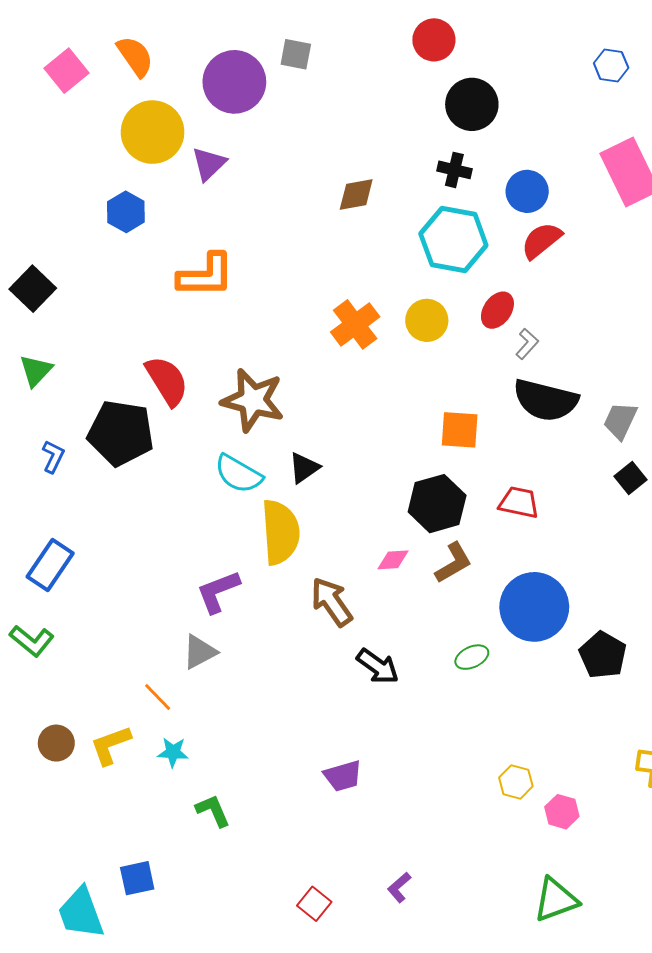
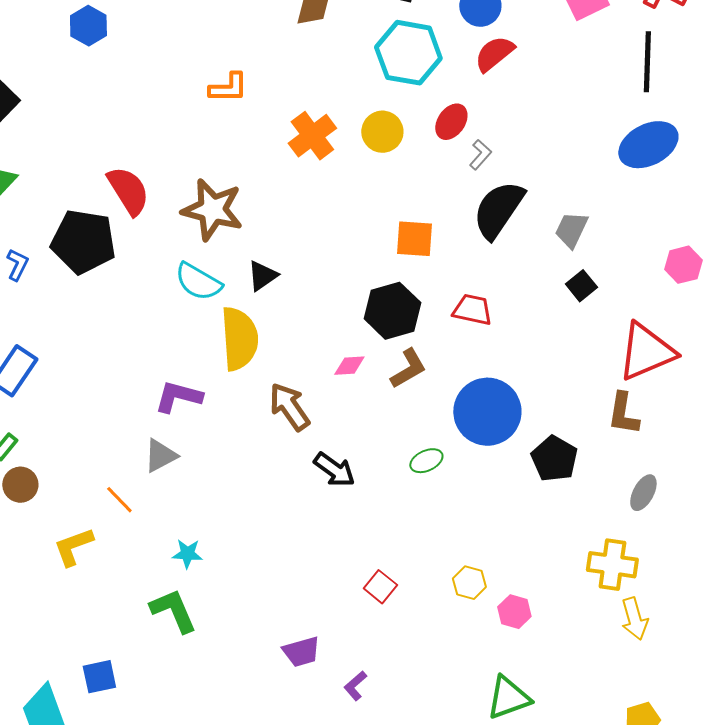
orange L-shape: (206, 275) -> (228, 88), moved, size x0.7
black semicircle: (546, 400) -> (498, 210), turned 110
purple L-shape: (218, 592) -> (178, 397), turned 36
brown circle: (56, 743) -> (20, 485), moved
cyan star: (173, 752) -> (187, 554), moved
purple trapezoid: (343, 776) -> (301, 652), moved
green L-shape: (213, 811) -> (173, 611), size x1.4
red square: (314, 904) -> (380, 587), moved

